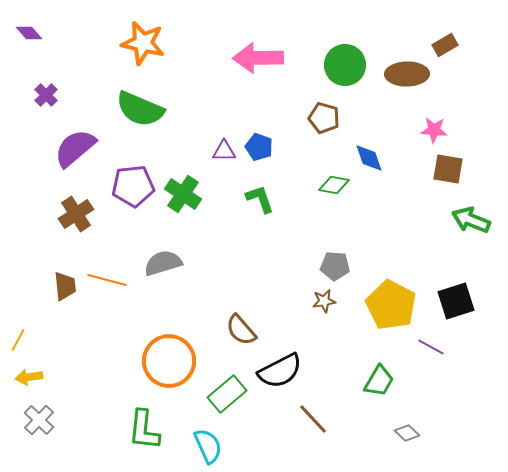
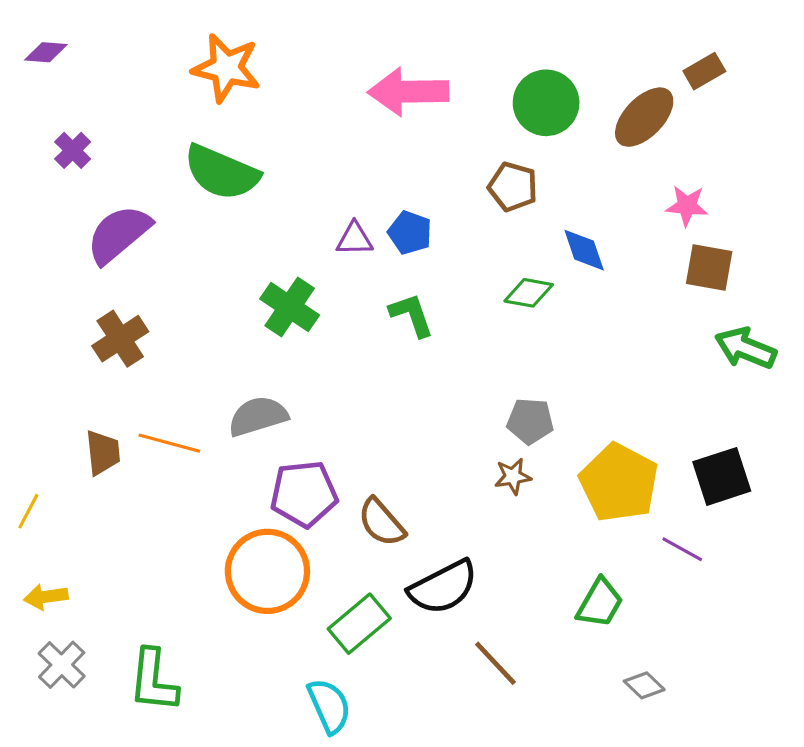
purple diamond: (29, 33) -> (46, 52), turned -44
brown ellipse: (407, 74) -> (644, 117), turned -45
purple pentagon: (133, 186) -> (304, 494), moved
yellow line: (18, 340) -> (28, 511), moved
green L-shape: (144, 430) -> (153, 681), moved

